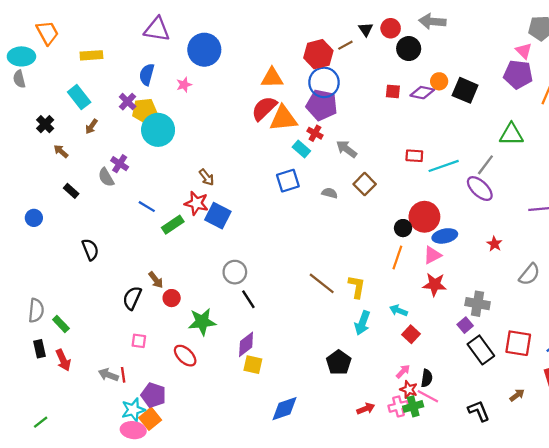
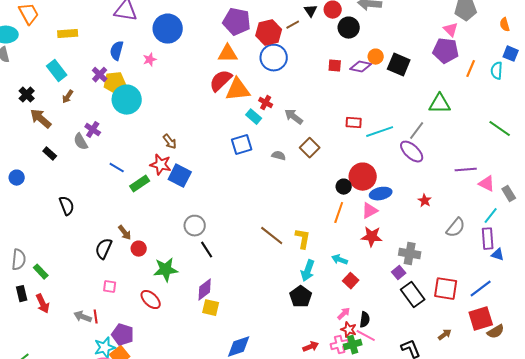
purple pentagon: (322, 105) -> (237, 22), moved
brown arrow: (61, 151) -> (41, 119), size x1.6
black pentagon: (339, 362) -> (301, 297), moved

